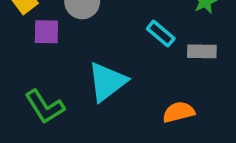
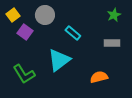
purple square: (46, 32) -> (25, 32), turned 35
cyan rectangle: (161, 34) -> (73, 33), moved

